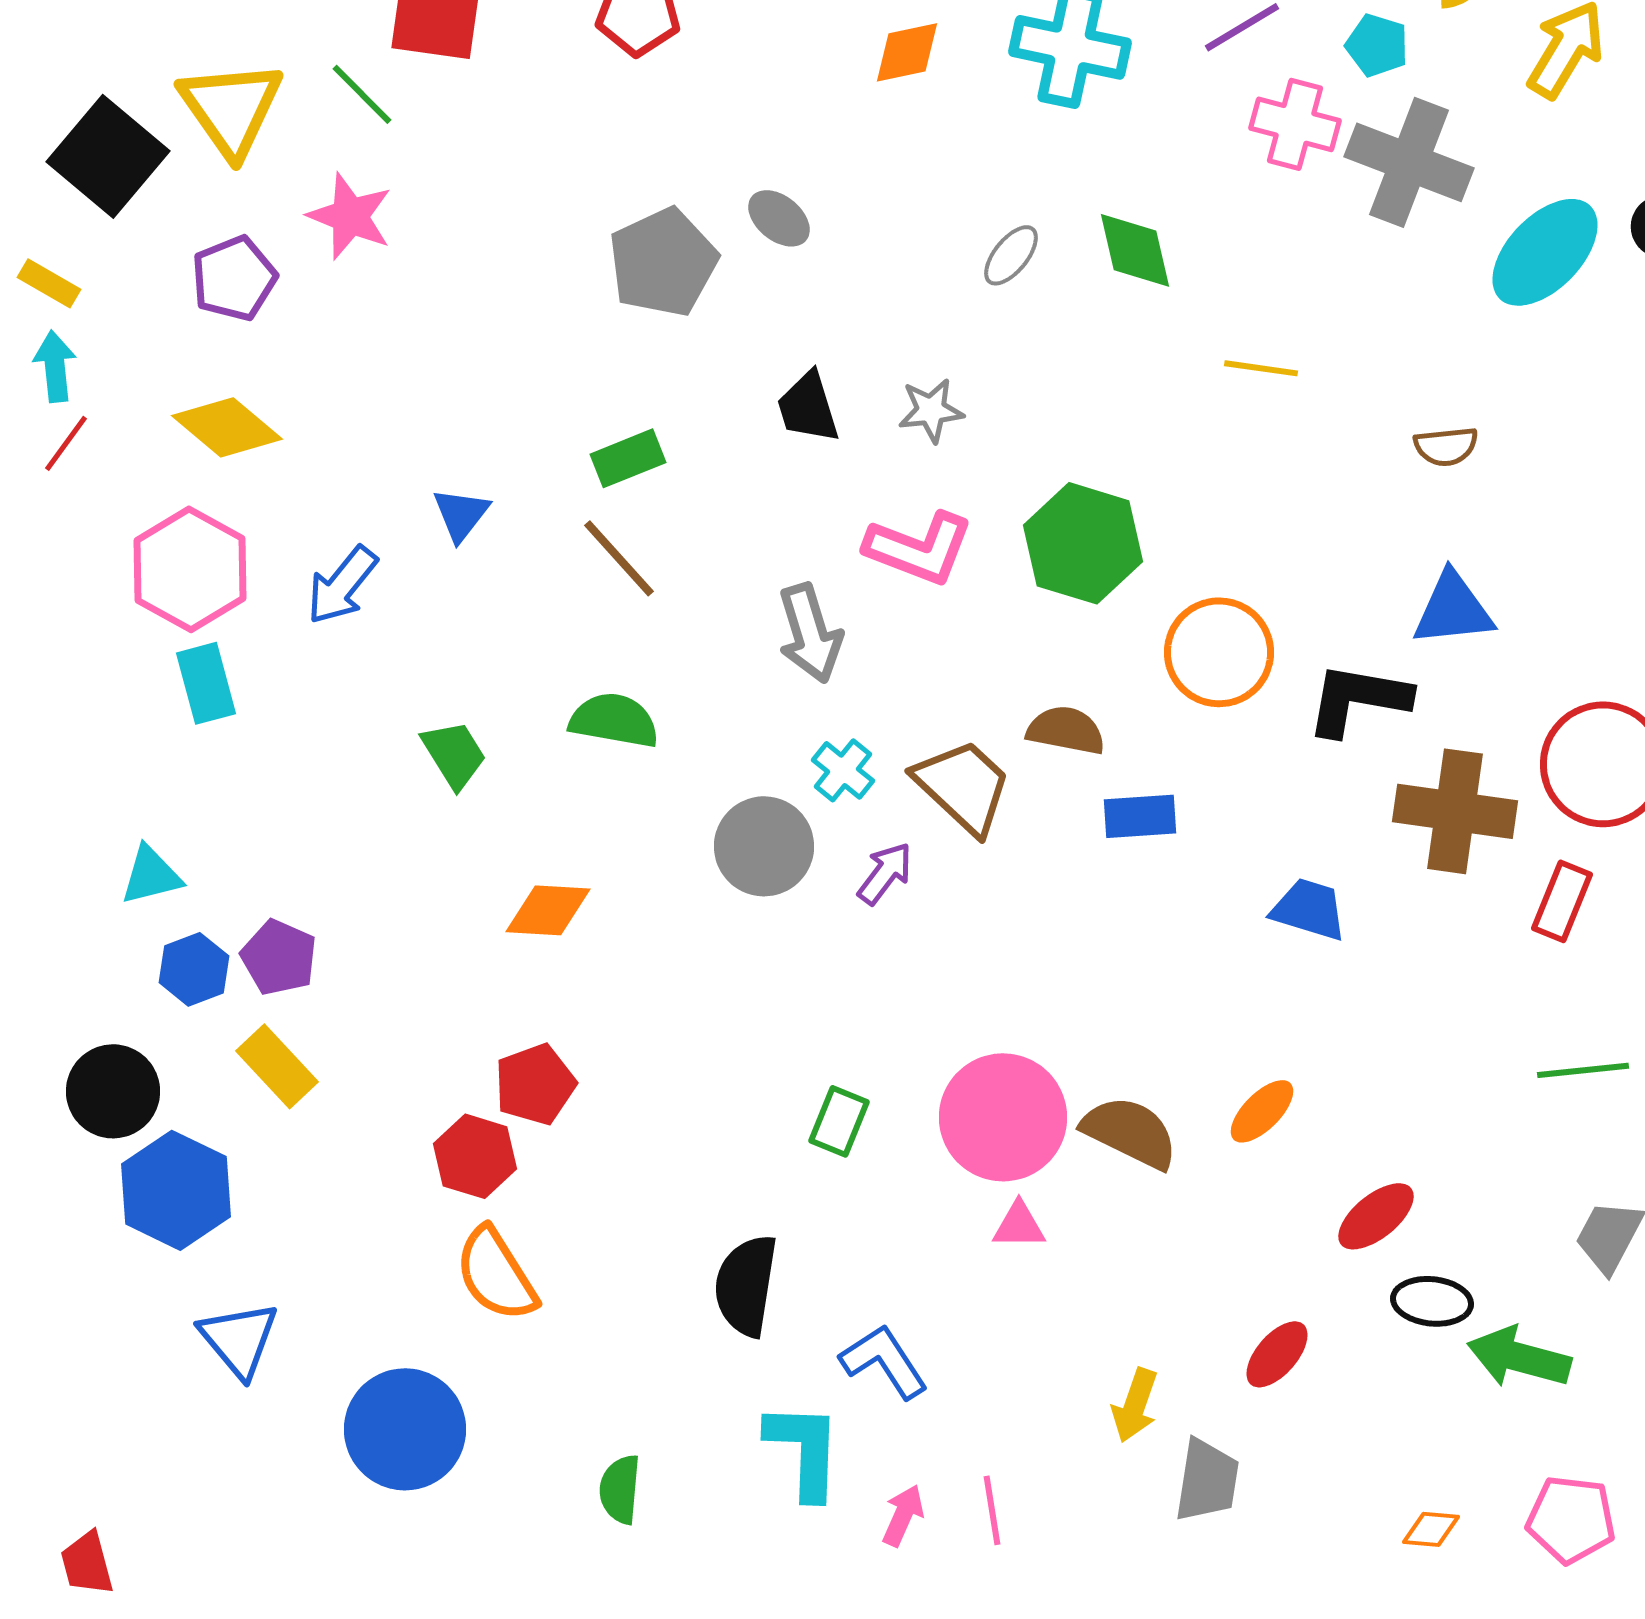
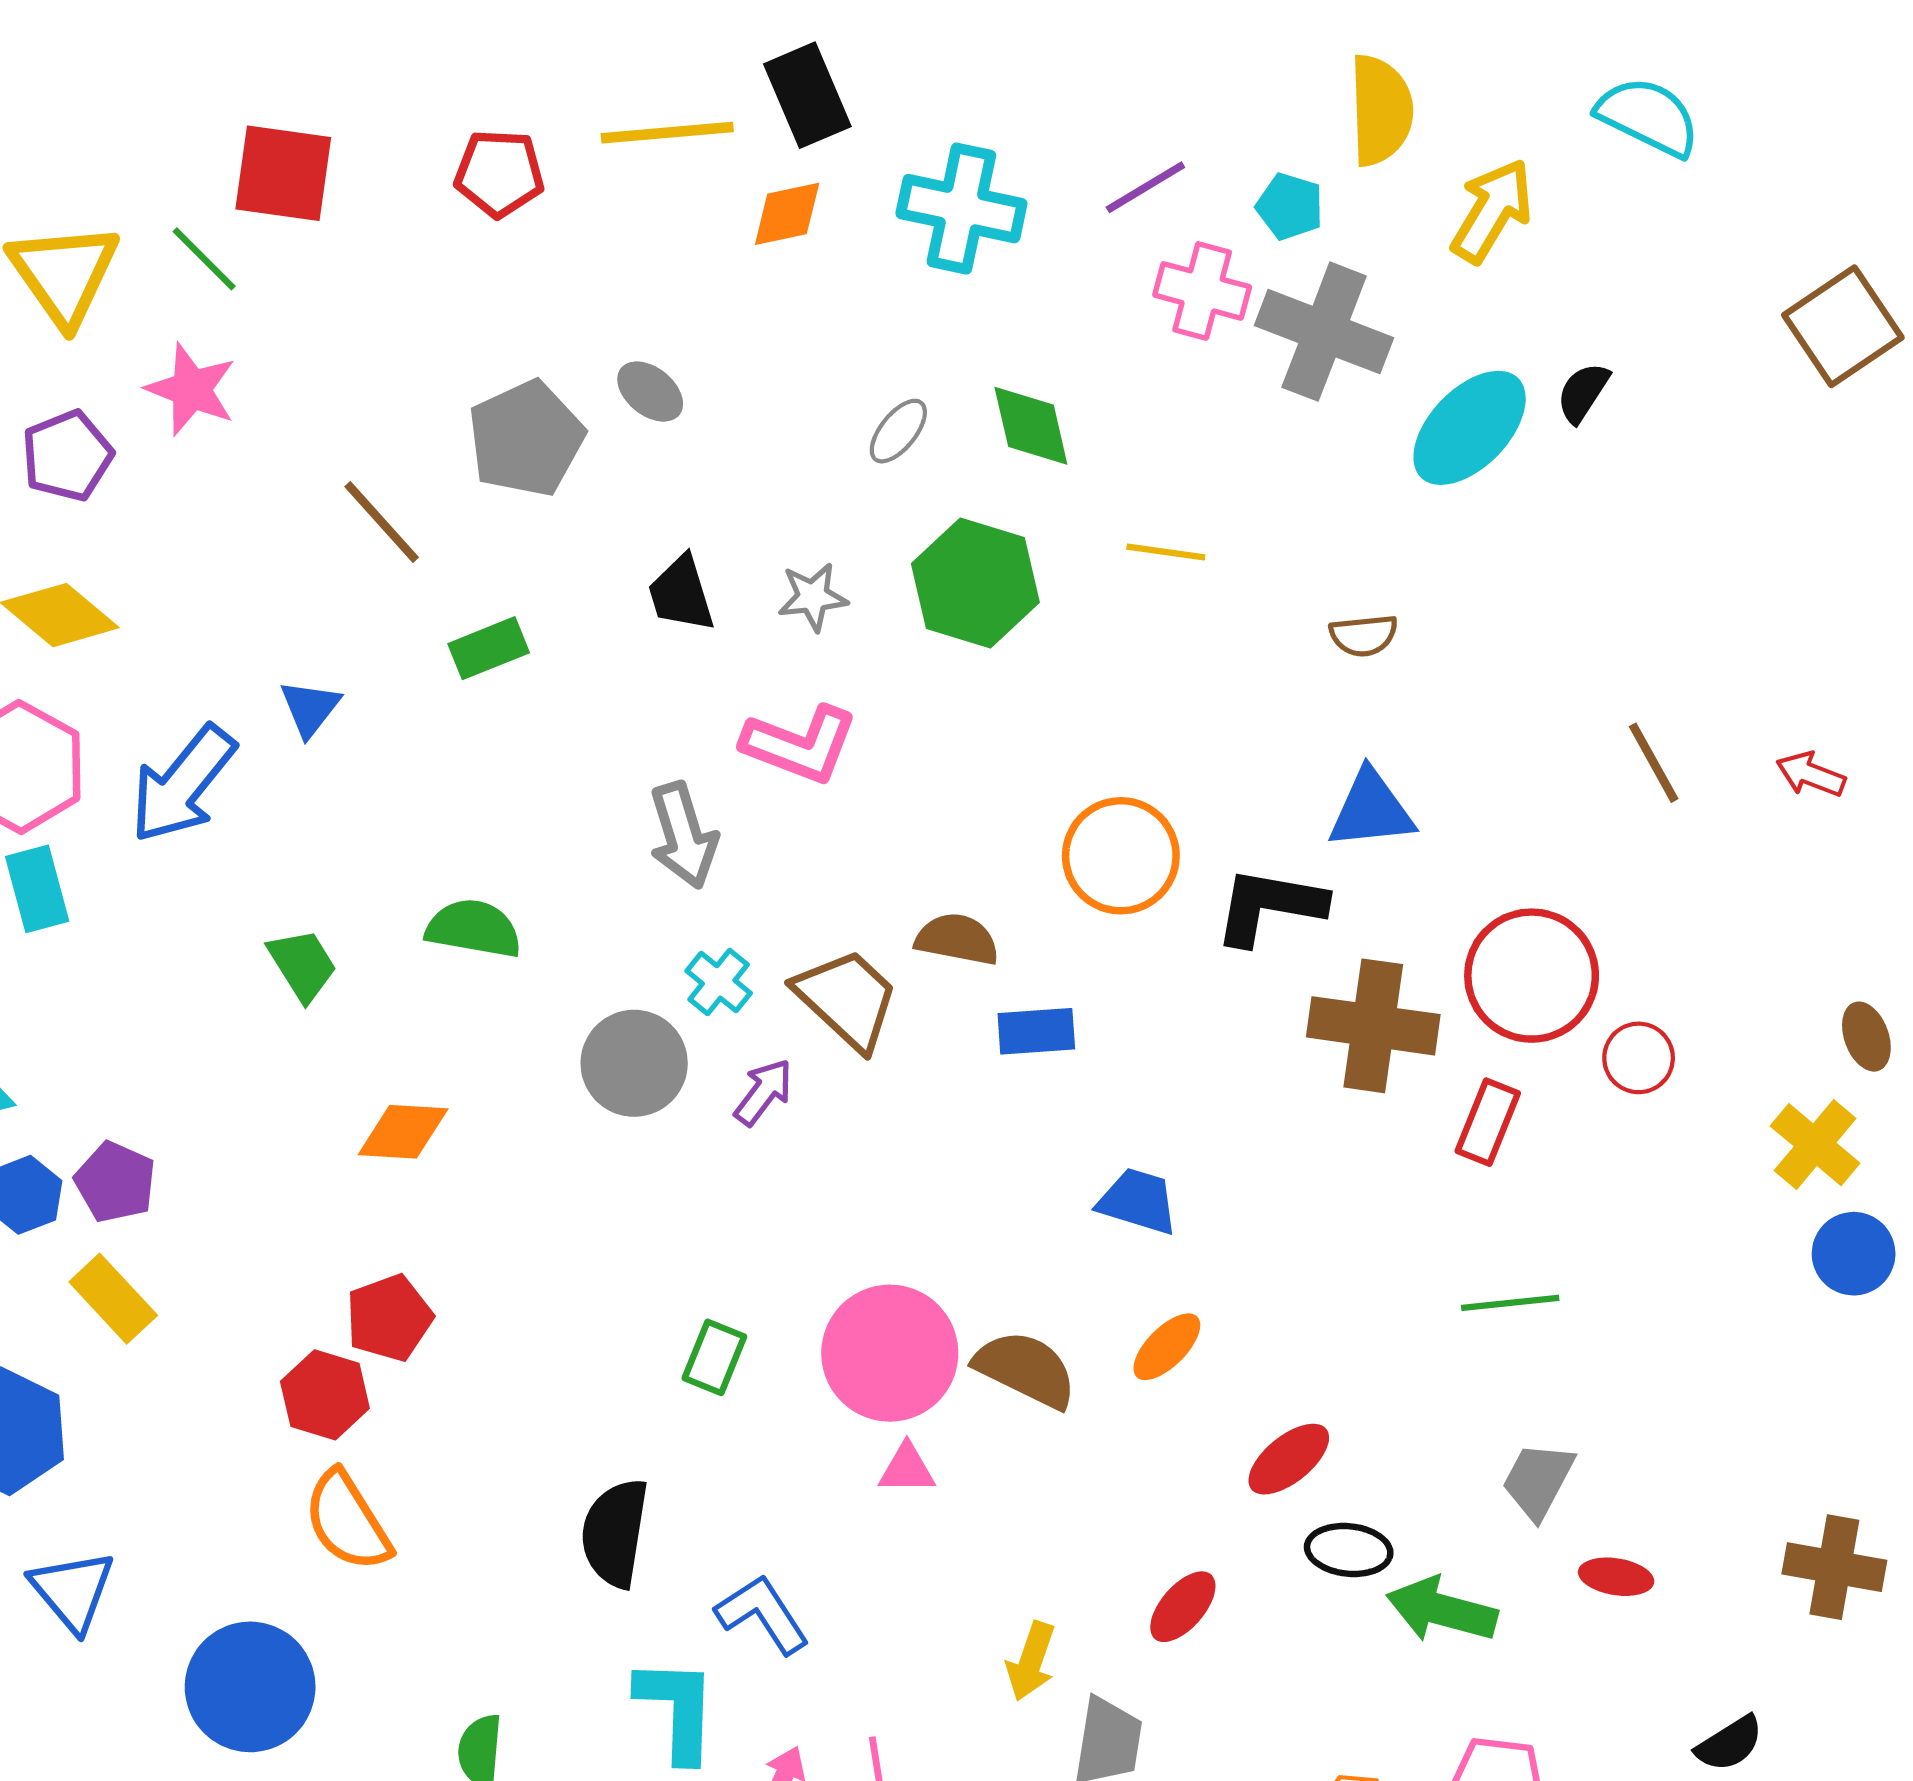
green hexagon: (1083, 543) -> (975, 583), moved
brown line: (619, 558) -> (382, 522), moved
blue arrow: (342, 585) -> (183, 784), size x1.4
blue trapezoid: (1309, 909) -> (1138, 1201), moved

